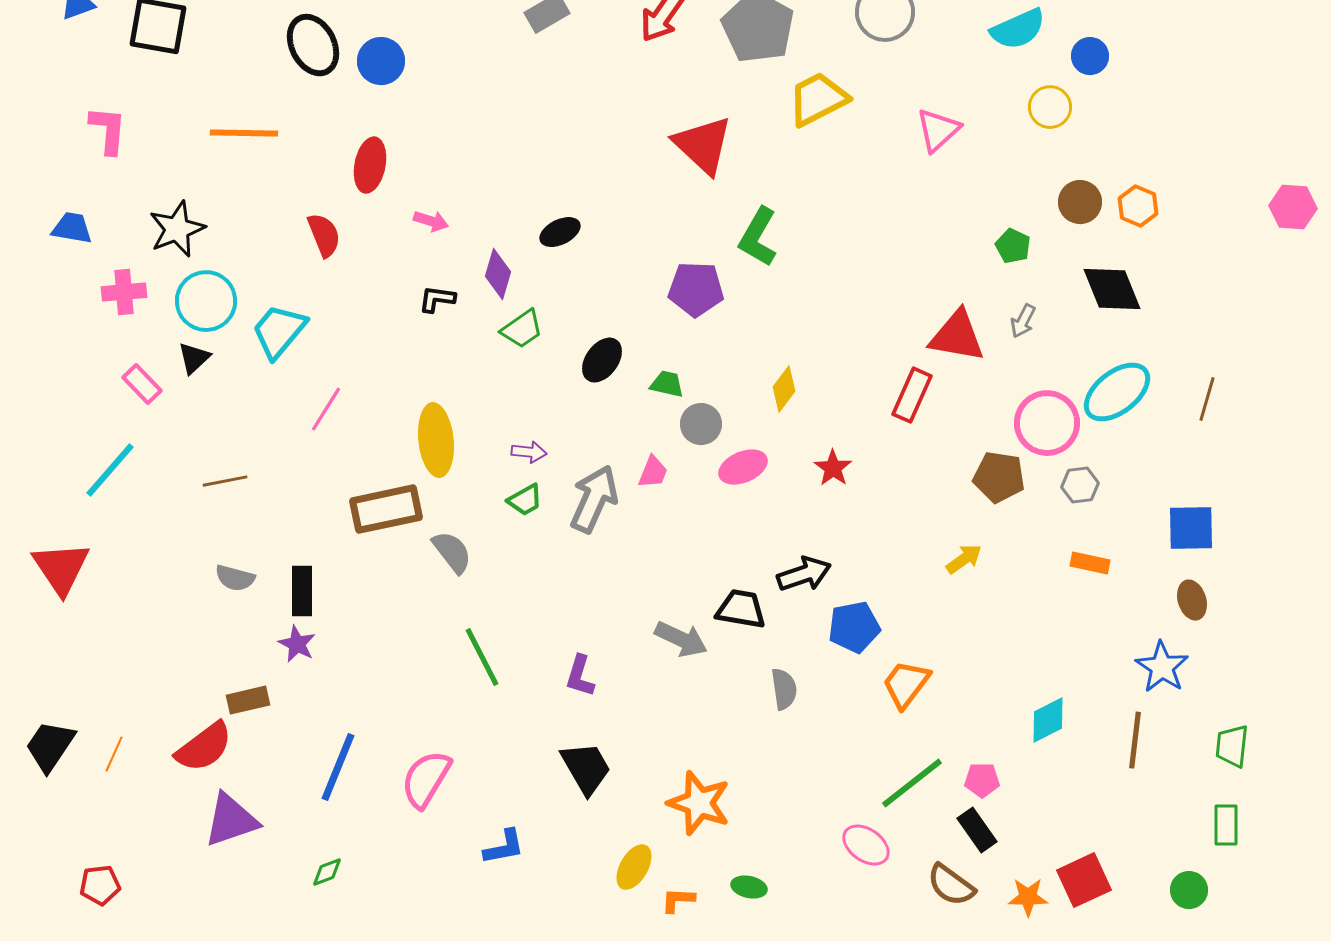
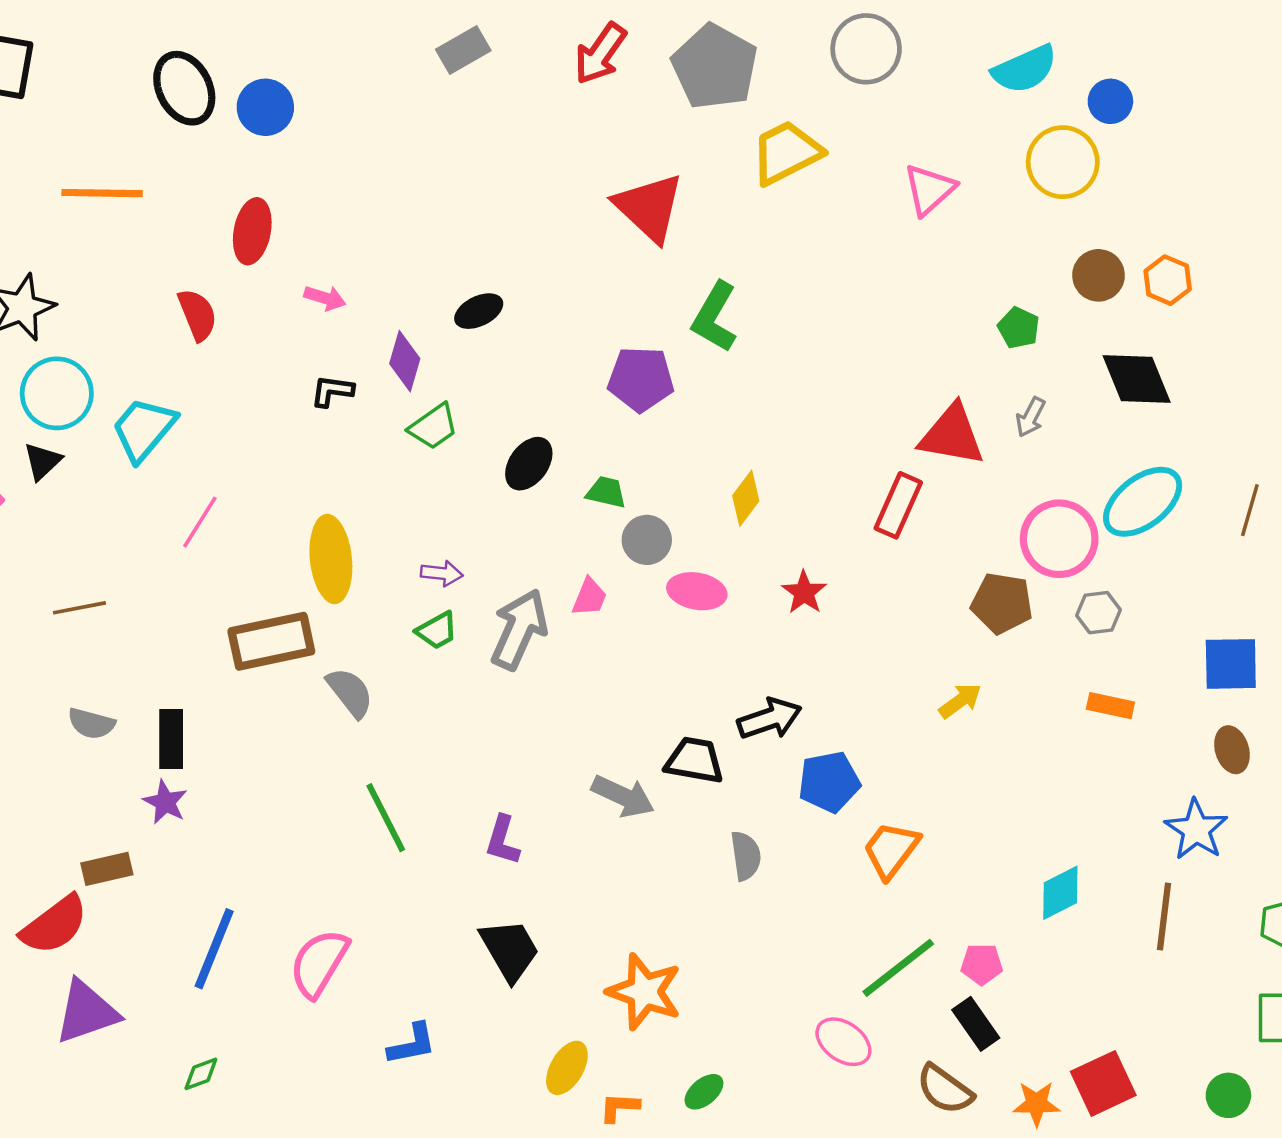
yellow circle: (1050, 107) -> (1063, 162), size x1.4
pink ellipse: (743, 467) -> (697, 591), turned 33
green ellipse: (749, 887) -> (704, 1092), turned -52

